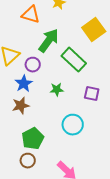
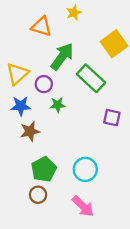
blue star: (24, 84) -> (21, 106), moved, turned 30
green star: (57, 90) -> (58, 105), moved
cyan circle: (73, 125) -> (85, 169), moved

